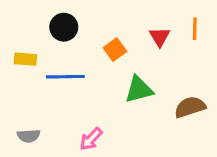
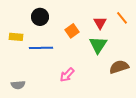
orange line: (195, 29) -> (122, 18), turned -40
green triangle: (139, 89) -> (98, 45), moved, turned -42
pink arrow: (91, 139) -> (67, 75), moved

